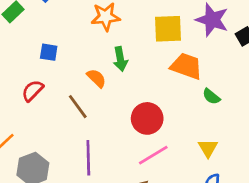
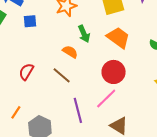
blue square: (49, 52) -> (30, 21), moved
orange trapezoid: (186, 66) -> (118, 38), moved, turned 30
pink line: (153, 155) -> (106, 99), moved

